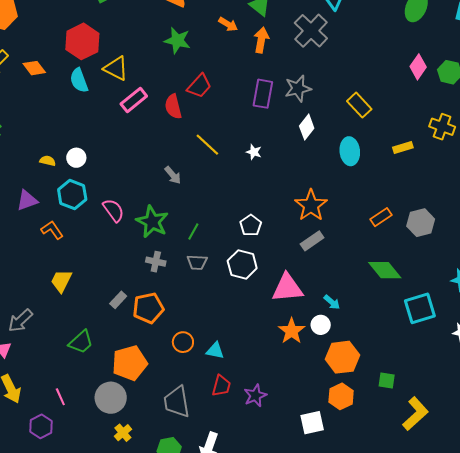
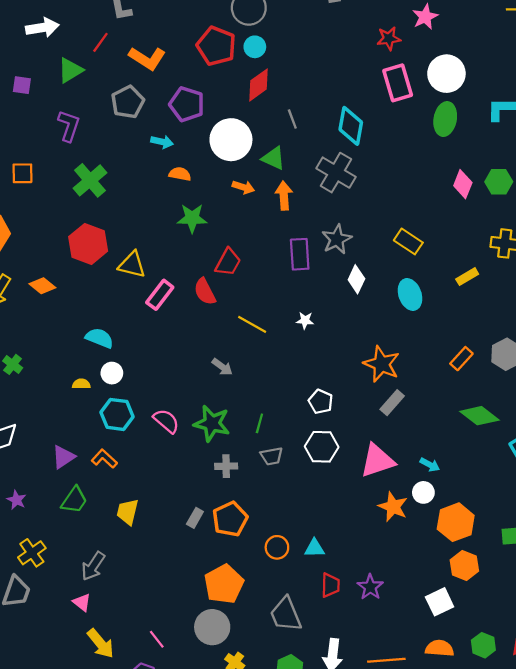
cyan semicircle: (79, 80) -> (99, 338), moved, turned 145
purple triangle: (27, 200) -> (63, 457), moved
green trapezoid: (81, 342) -> (74, 500), moved

